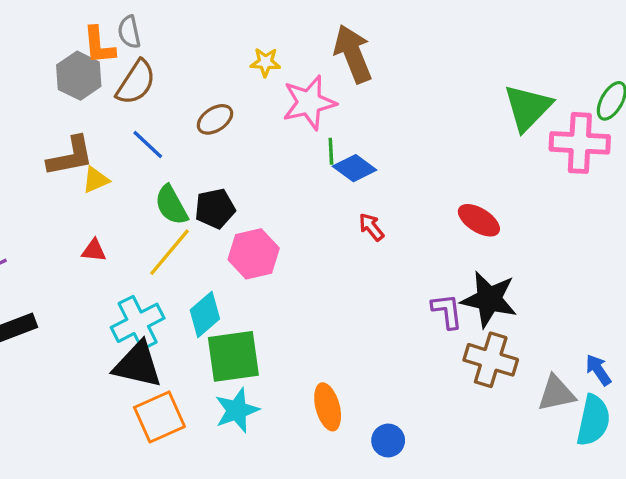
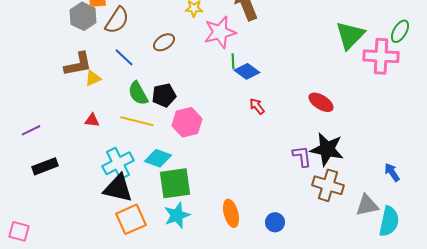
yellow line: (170, 252) -> (137, 121), turned 64
cyan diamond: (205, 314) -> (158, 158), turned 60
blue arrow: (598, 370) -> (392, 172), moved
blue circle: (388, 440) -> (275, 222), moved

